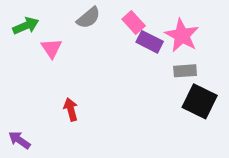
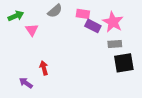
pink rectangle: (134, 23) -> (83, 14), turned -40
black square: (200, 101) -> (124, 63), turned -35
purple arrow: (19, 140) -> (26, 83), moved

